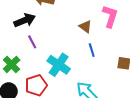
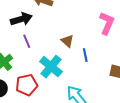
brown triangle: (85, 27) -> (67, 41), moved

